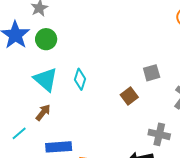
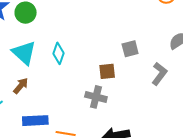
brown square: (129, 96) -> (107, 71), turned 30
gray cross: (159, 134) -> (96, 97), moved

